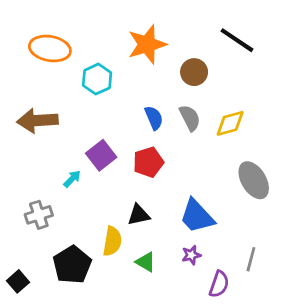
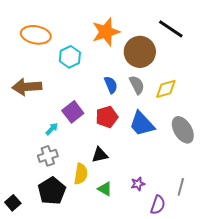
brown circle: (194, 72) -> (140, 52), size x1.6
gray cross: (39, 215) -> (48, 156), moved
blue trapezoid: (197, 216) -> (142, 124), moved

